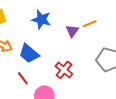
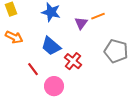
blue trapezoid: (29, 54) -> (51, 46), moved

